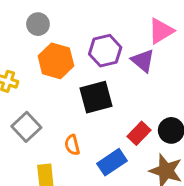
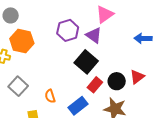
gray circle: (38, 24) -> (11, 15), moved
orange hexagon: (56, 61) -> (22, 41), moved
black square: (96, 97) -> (86, 62), moved, turned -30

